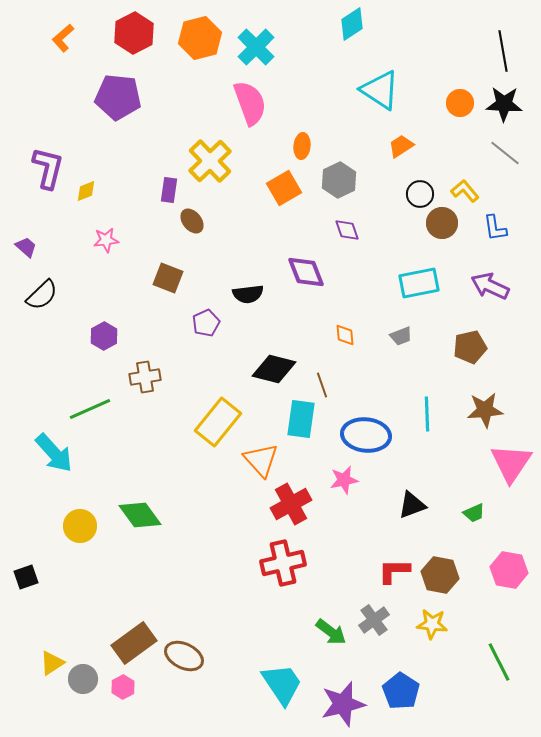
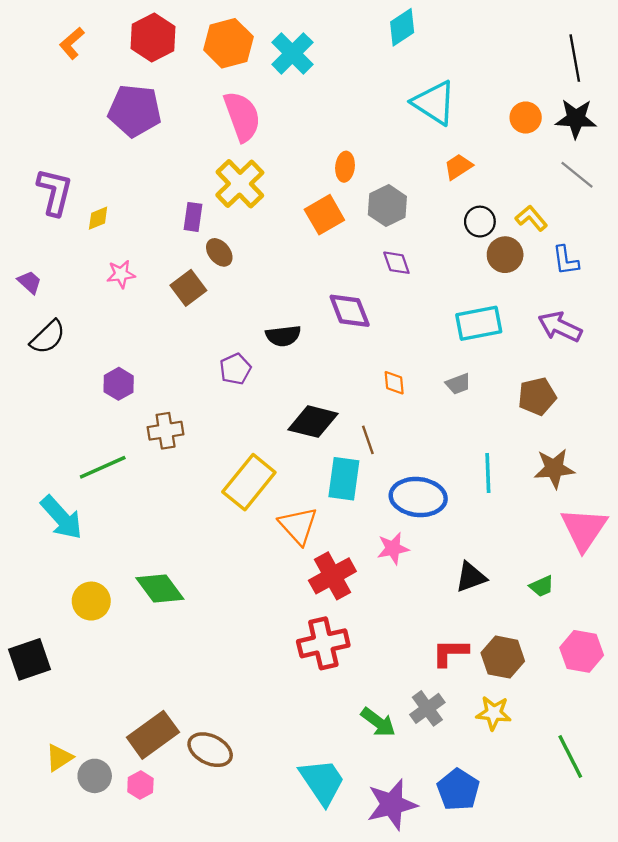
pink semicircle: (250, 103) -> (242, 116), moved
brown square: (168, 278) -> (188, 288), moved, turned 32
black square: (26, 577) -> (30, 659), size x1.5

